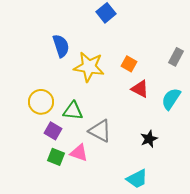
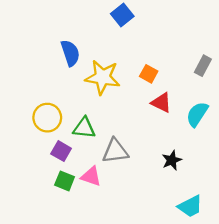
gray triangle: (100, 131) -> (115, 151), turned -35
cyan trapezoid: (137, 179) -> (190, 206), moved

